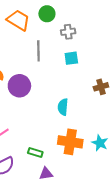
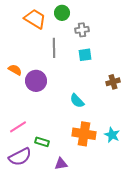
cyan semicircle: (63, 107) -> (77, 101), turned -49
green rectangle: (35, 152) -> (42, 142), moved

